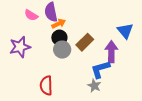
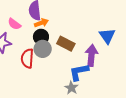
pink semicircle: (31, 15) -> (14, 24), moved
brown rectangle: (85, 42) -> (66, 44), turned 66
red semicircle: (46, 85) -> (27, 58), moved

